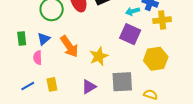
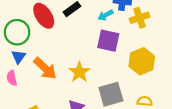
blue triangle: (44, 39) -> (19, 57), moved
pink semicircle: (38, 58) -> (12, 78), moved

